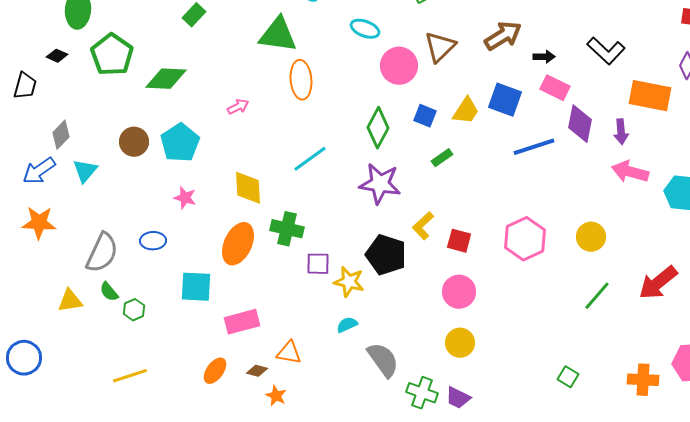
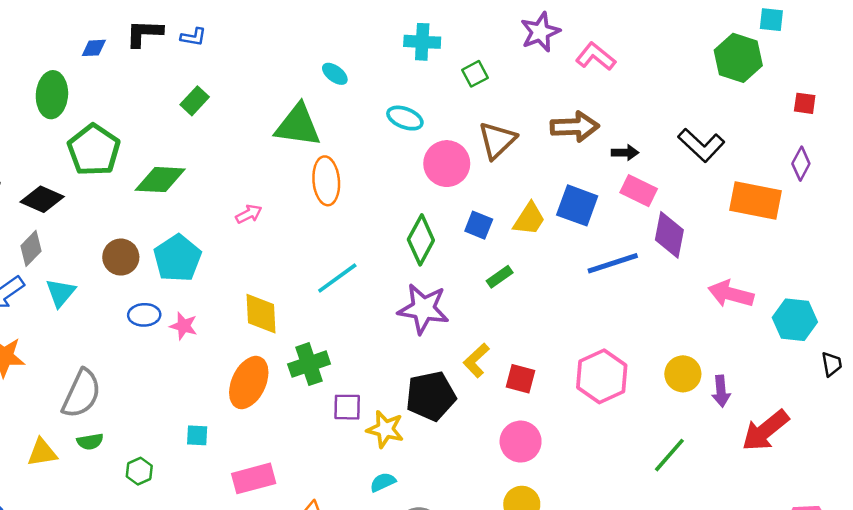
brown arrow: (503, 36) -> (575, 127), turned 30
black diamond: (57, 56) -> (42, 199), moved, size x1.6
purple arrow: (621, 132) -> (721, 391), moved
green cross: (287, 229) -> (309, 364), turned -32
blue ellipse: (153, 241) -> (144, 315), moved
black pentagon: (386, 255) -> (431, 396), turned -30
cyan square: (196, 287) -> (197, 435), size x0.6
green semicircle: (109, 292) -> (90, 442), turned -60
green line: (597, 296) -> (669, 455), moved
green hexagon: (134, 310) -> (139, 471), moved

